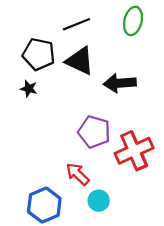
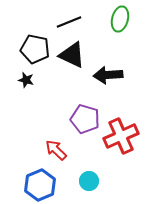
red arrow: (78, 174) -> (56, 150), moved

